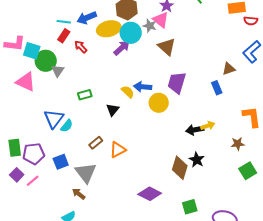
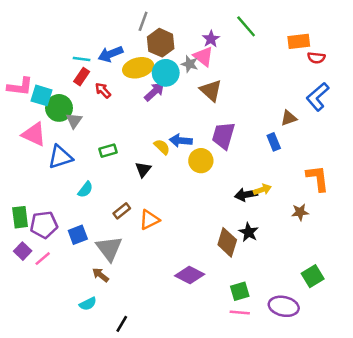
blue triangle: (54, 119) -> (60, 157), moved, turned 35
green square: (248, 171) -> (313, 276), moved

